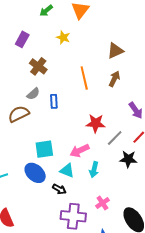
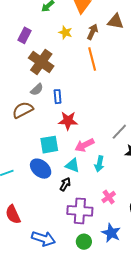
brown triangle: (115, 51) -> (116, 22), moved, turned 36
brown cross: (38, 66) -> (41, 62), size x1.4
orange line: (84, 78) -> (92, 59), moved
brown arrow: (114, 79) -> (92, 32), moved
red star: (96, 123) -> (68, 121), moved
black arrow: (59, 189) -> (65, 184), turned -88

